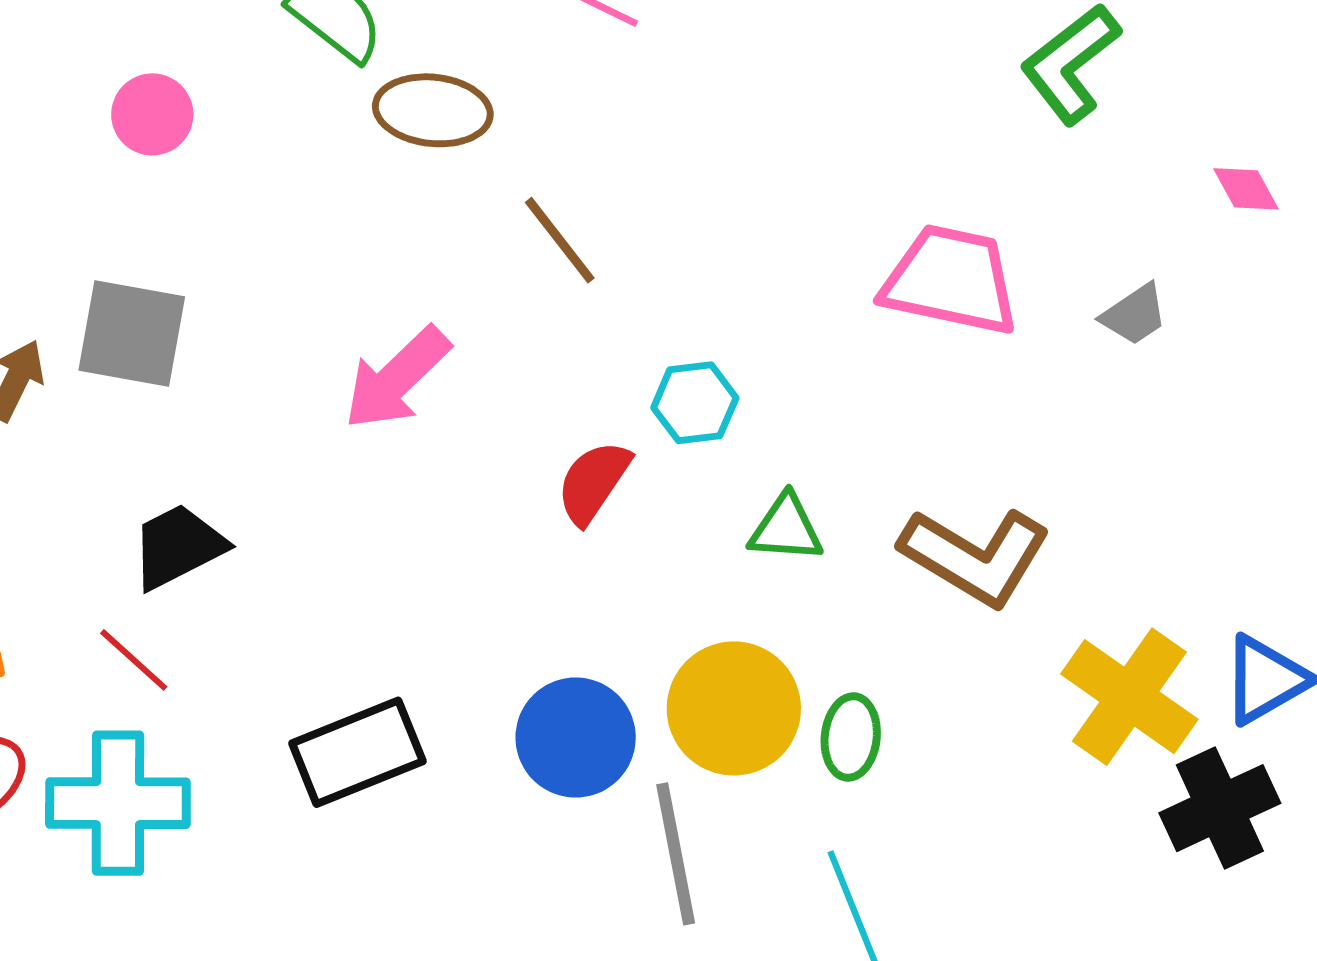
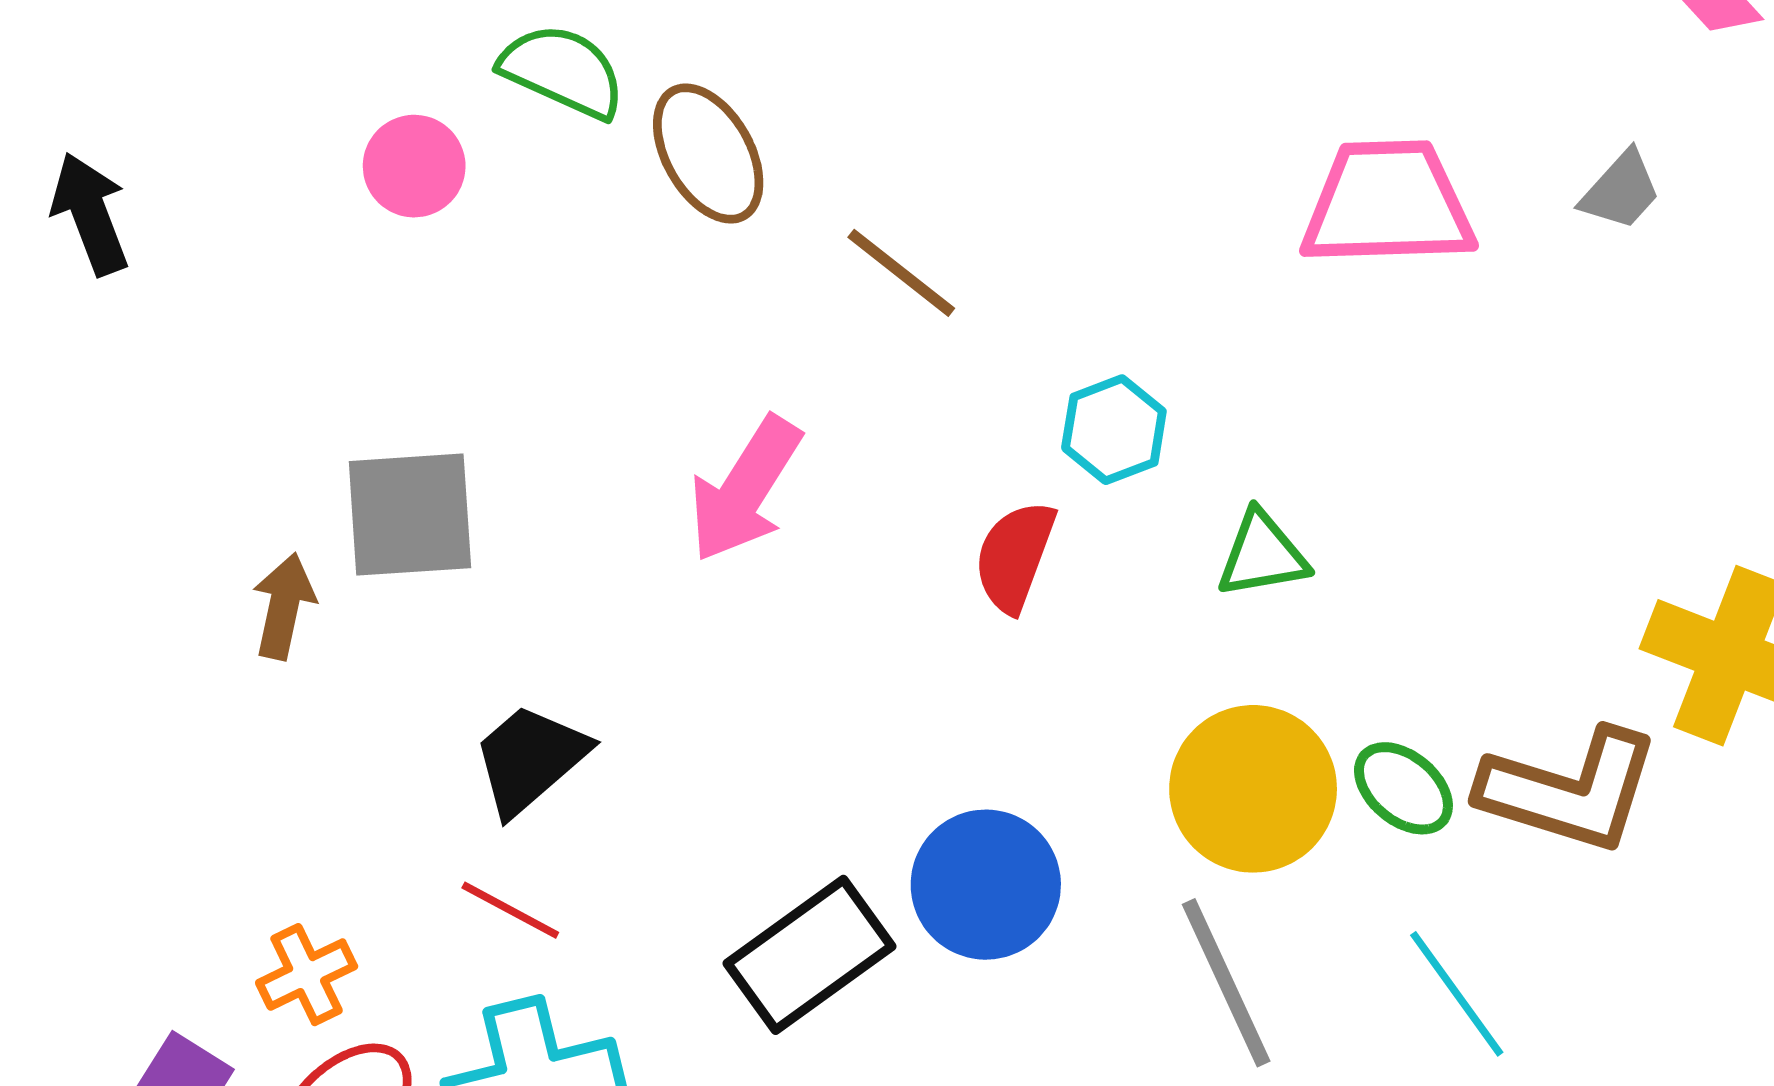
brown ellipse: (433, 110) -> (708, 153), turned 68
pink circle: (152, 114) -> (414, 166), moved
brown L-shape: (975, 556) -> (1570, 790), moved
green ellipse: (851, 737) -> (1403, 788), turned -42
blue circle: (576, 738) -> (986, 885), moved

